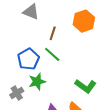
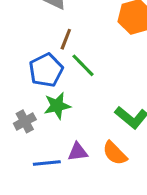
brown line: (53, 33) -> (66, 39), moved

